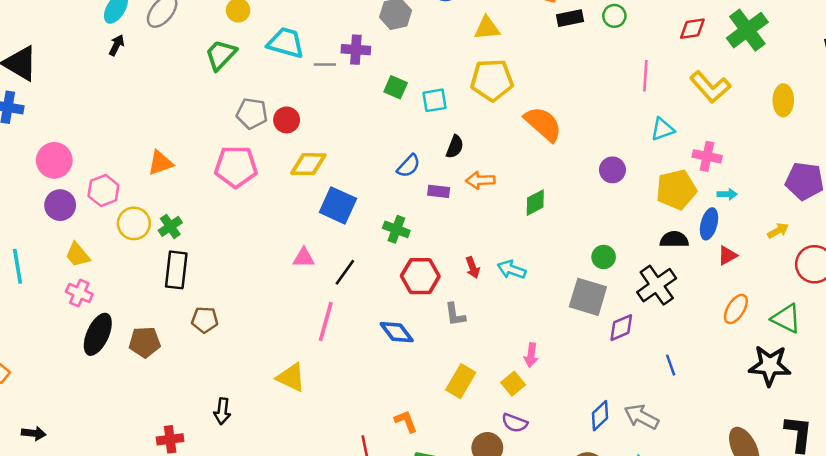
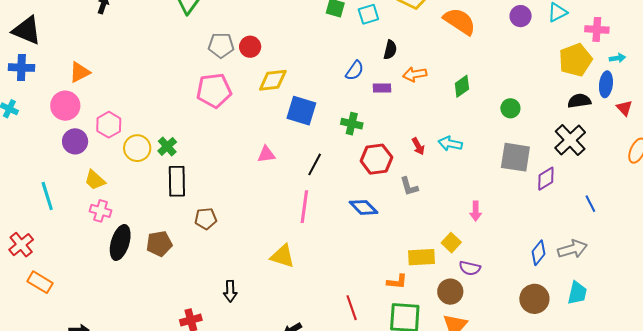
orange triangle: (160, 163) -> (80, 72), moved
purple circle: (612, 170) -> (521, 16), moved
red triangle: (727, 255) -> (624, 108), turned -36
green circle: (604, 257) -> (510, 108), moved
pink triangle: (304, 258) -> (266, 154), moved
yellow rectangle: (461, 381) -> (422, 257), moved, turned 64
yellow square: (513, 384) -> (451, 243), moved
gray arrow: (641, 417) -> (572, 249), turned 144
orange L-shape: (406, 421) -> (397, 282), moved, turned 125

